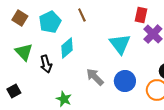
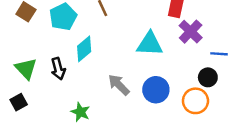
cyan triangle: (120, 44) -> (150, 44), turned -50
green triangle: (24, 52) -> (26, 69), moved

